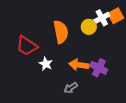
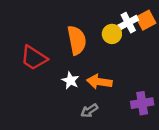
white star: (46, 64) -> (70, 80), moved
purple cross: (99, 68) -> (142, 103), moved, turned -36

